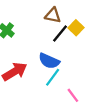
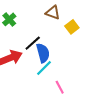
black line: (60, 33) -> (33, 43), moved
blue semicircle: (49, 61) -> (43, 53), turned -138

